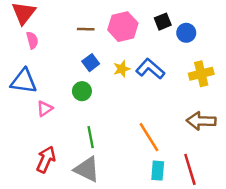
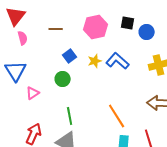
black square: (163, 22) -> (128, 23), turned 32
brown line: (86, 29) -> (56, 29), moved
blue triangle: (24, 81) -> (16, 71), turned 50

